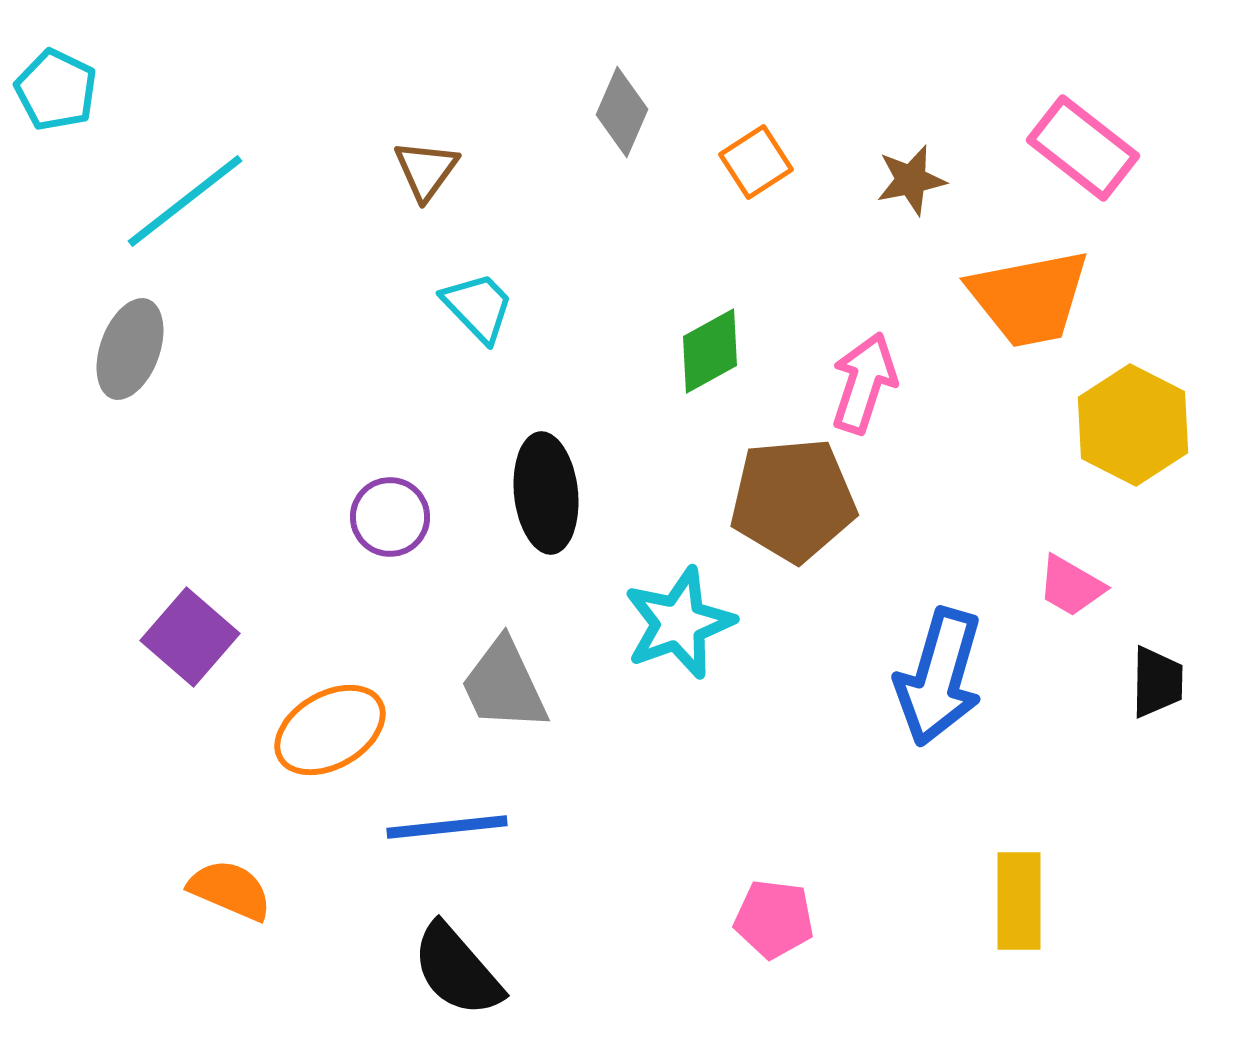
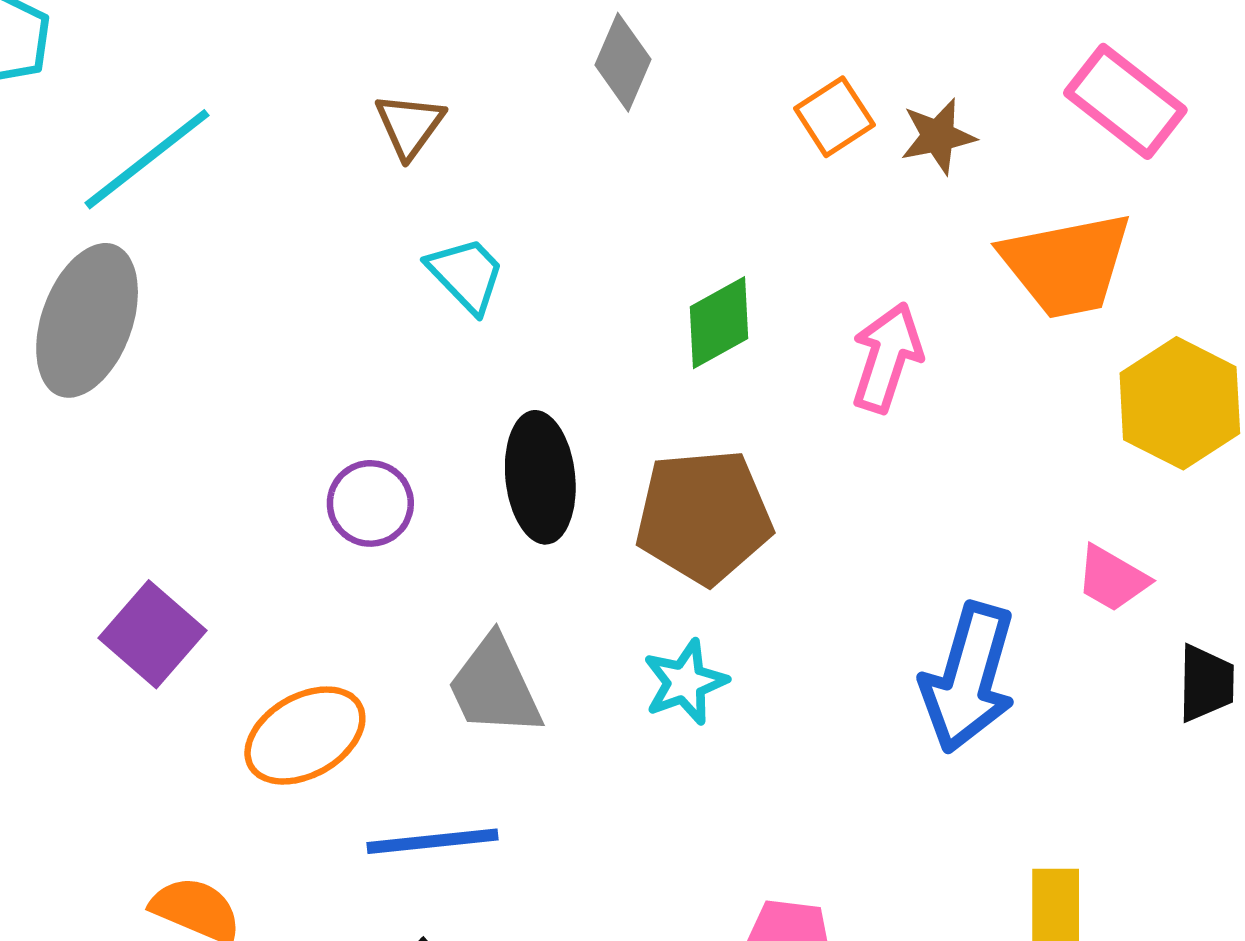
orange square: (756, 162) -> (834, 117), moved
gray ellipse: (130, 349) -> (87, 320), size x1.4
brown pentagon: (793, 500) -> (704, 517), moved
cyan star: (679, 623) -> (685, 682), moved, size x0.7

